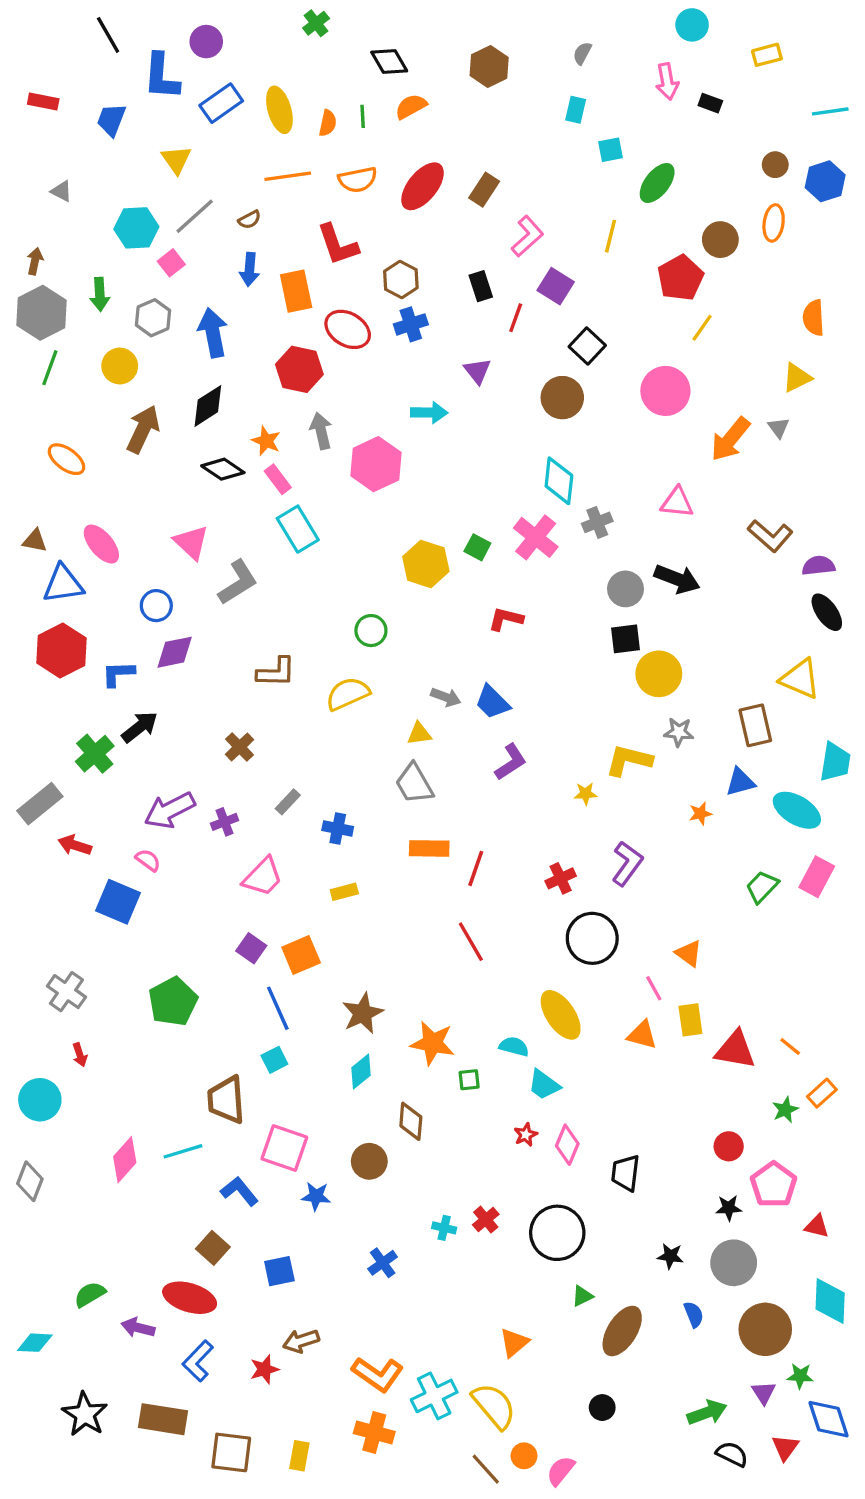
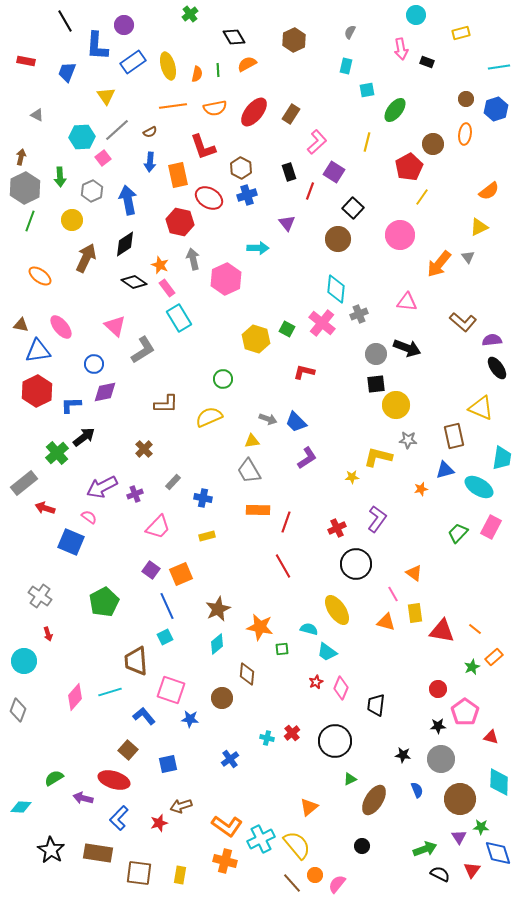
orange semicircle: (814, 318) -> (489, 191), turned -125

